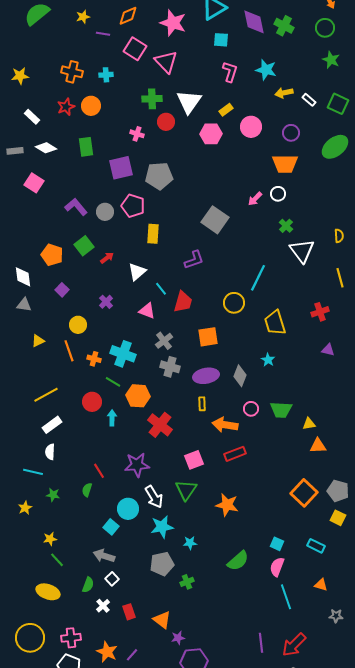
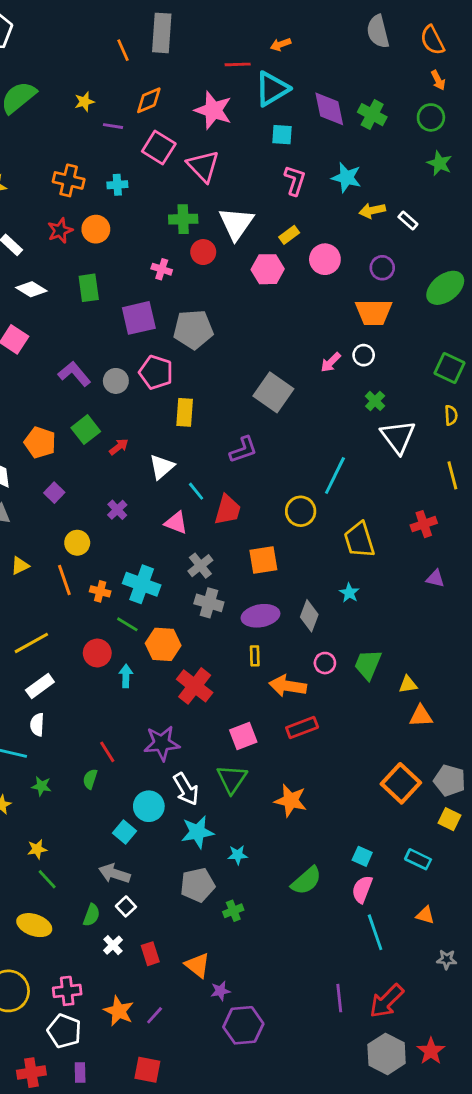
green square: (338, 104) -> (450, 368), moved
green trapezoid: (281, 410) -> (368, 664), turned 110

